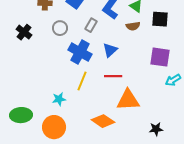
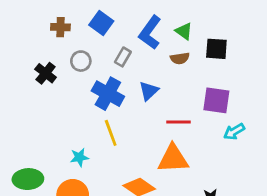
black cross: (24, 32) -> (46, 73), moved
red line: (113, 76) -> (178, 122), moved
yellow line: (82, 81) -> (111, 133), turned -42

